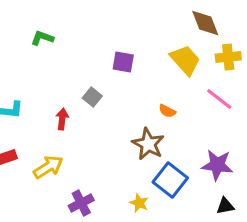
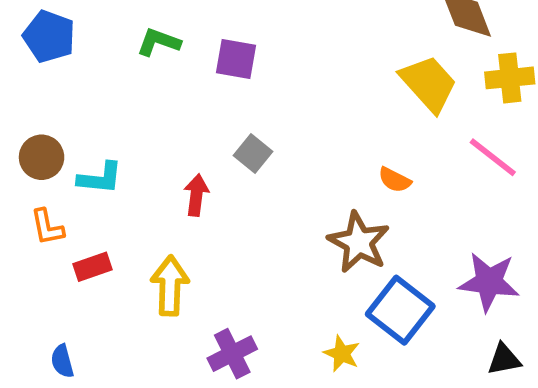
purple square: (123, 62) -> (236, 59), moved
yellow arrow: (48, 167) -> (170, 286), turned -56

